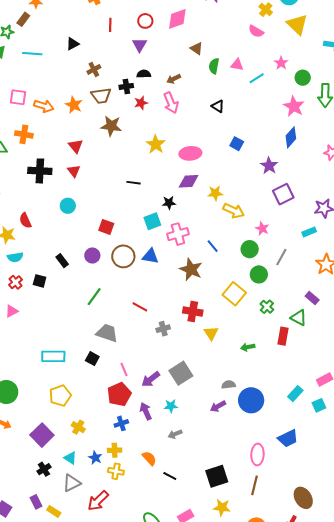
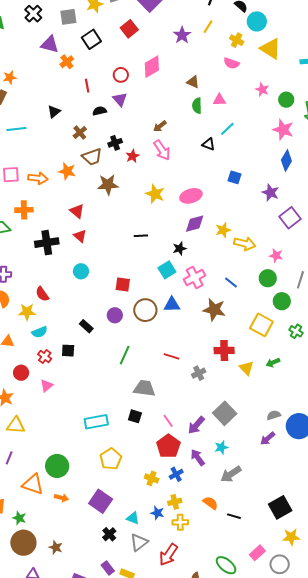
brown triangle: (197, 49) -> (193, 82), moved
black semicircle: (144, 74) -> (100, 111), moved
cyan line: (257, 78) -> (227, 129), moved
green arrow: (248, 347) -> (273, 363), moved
yellow cross: (78, 427) -> (152, 478), moved
gray arrow: (175, 434) -> (231, 474), size x1.5

